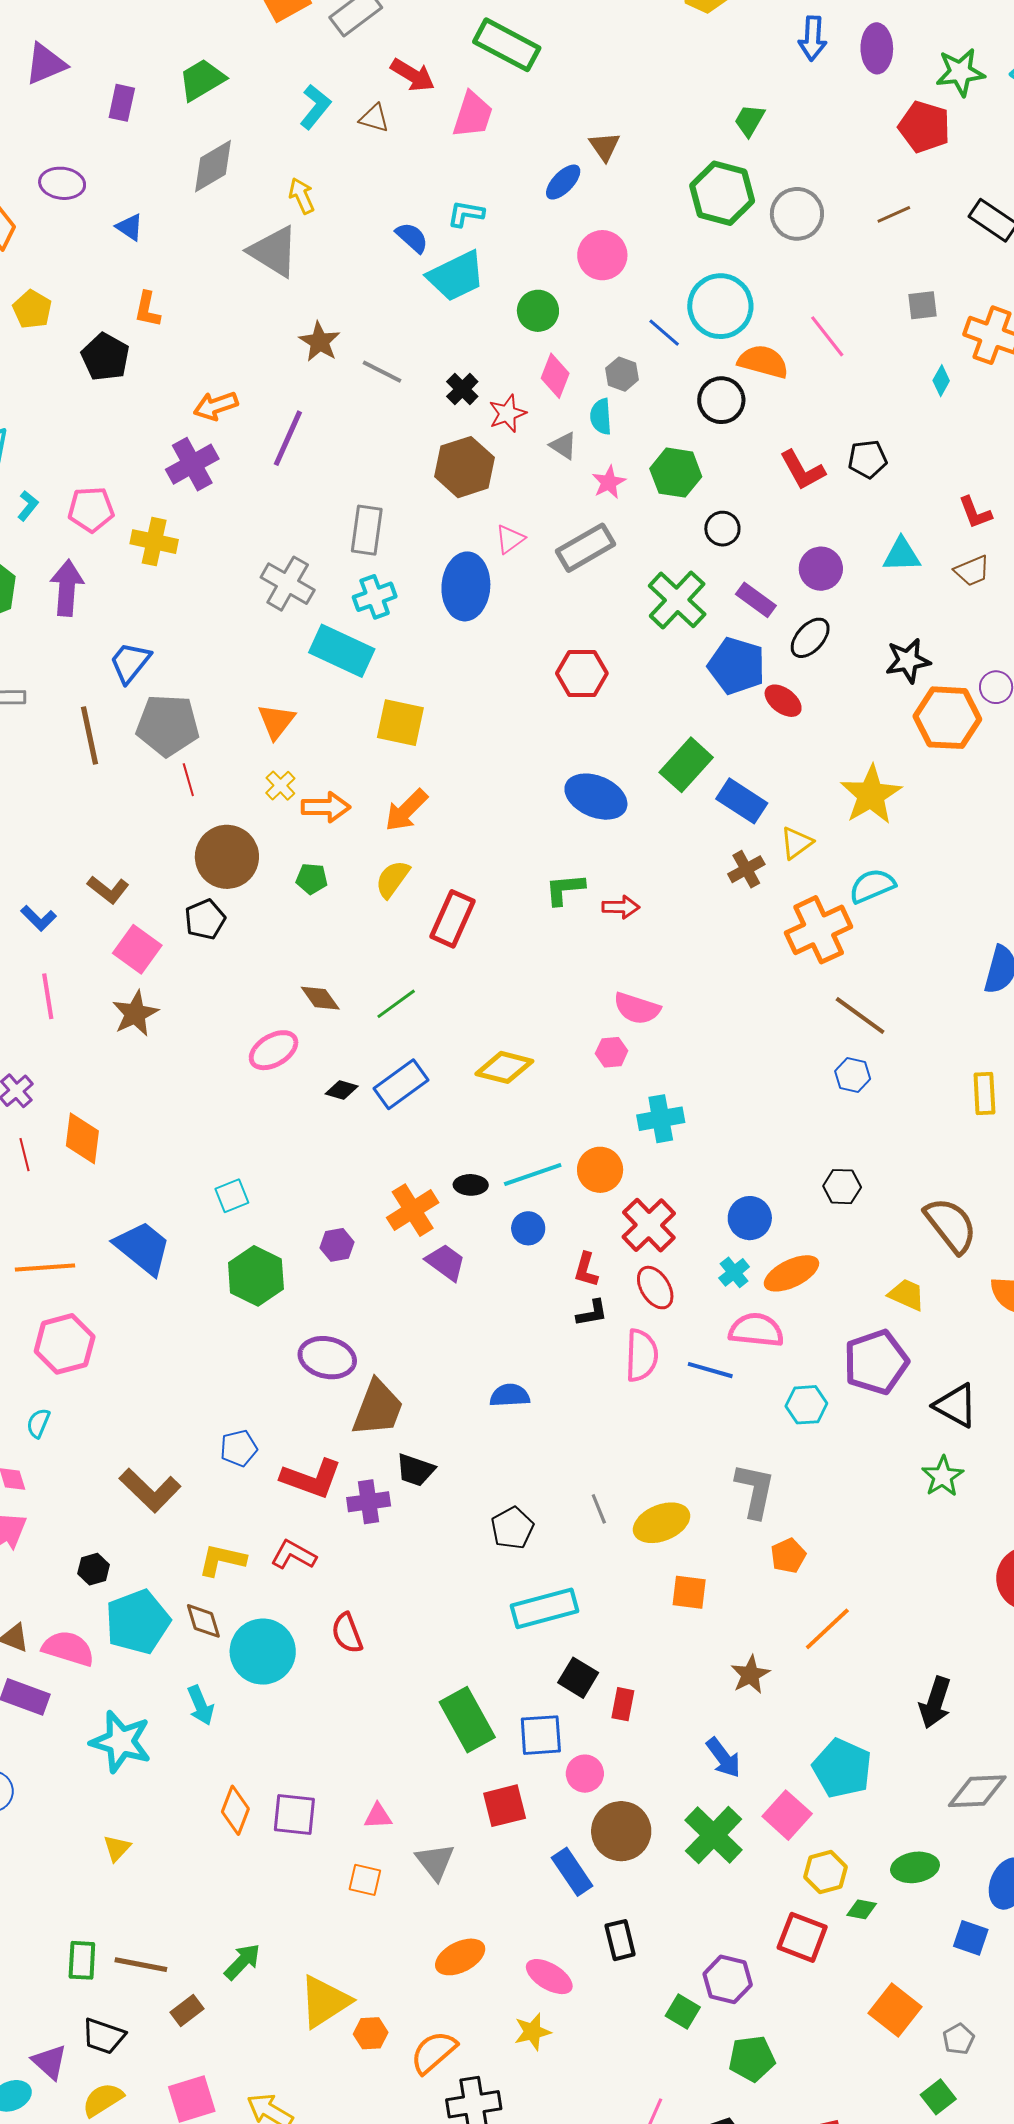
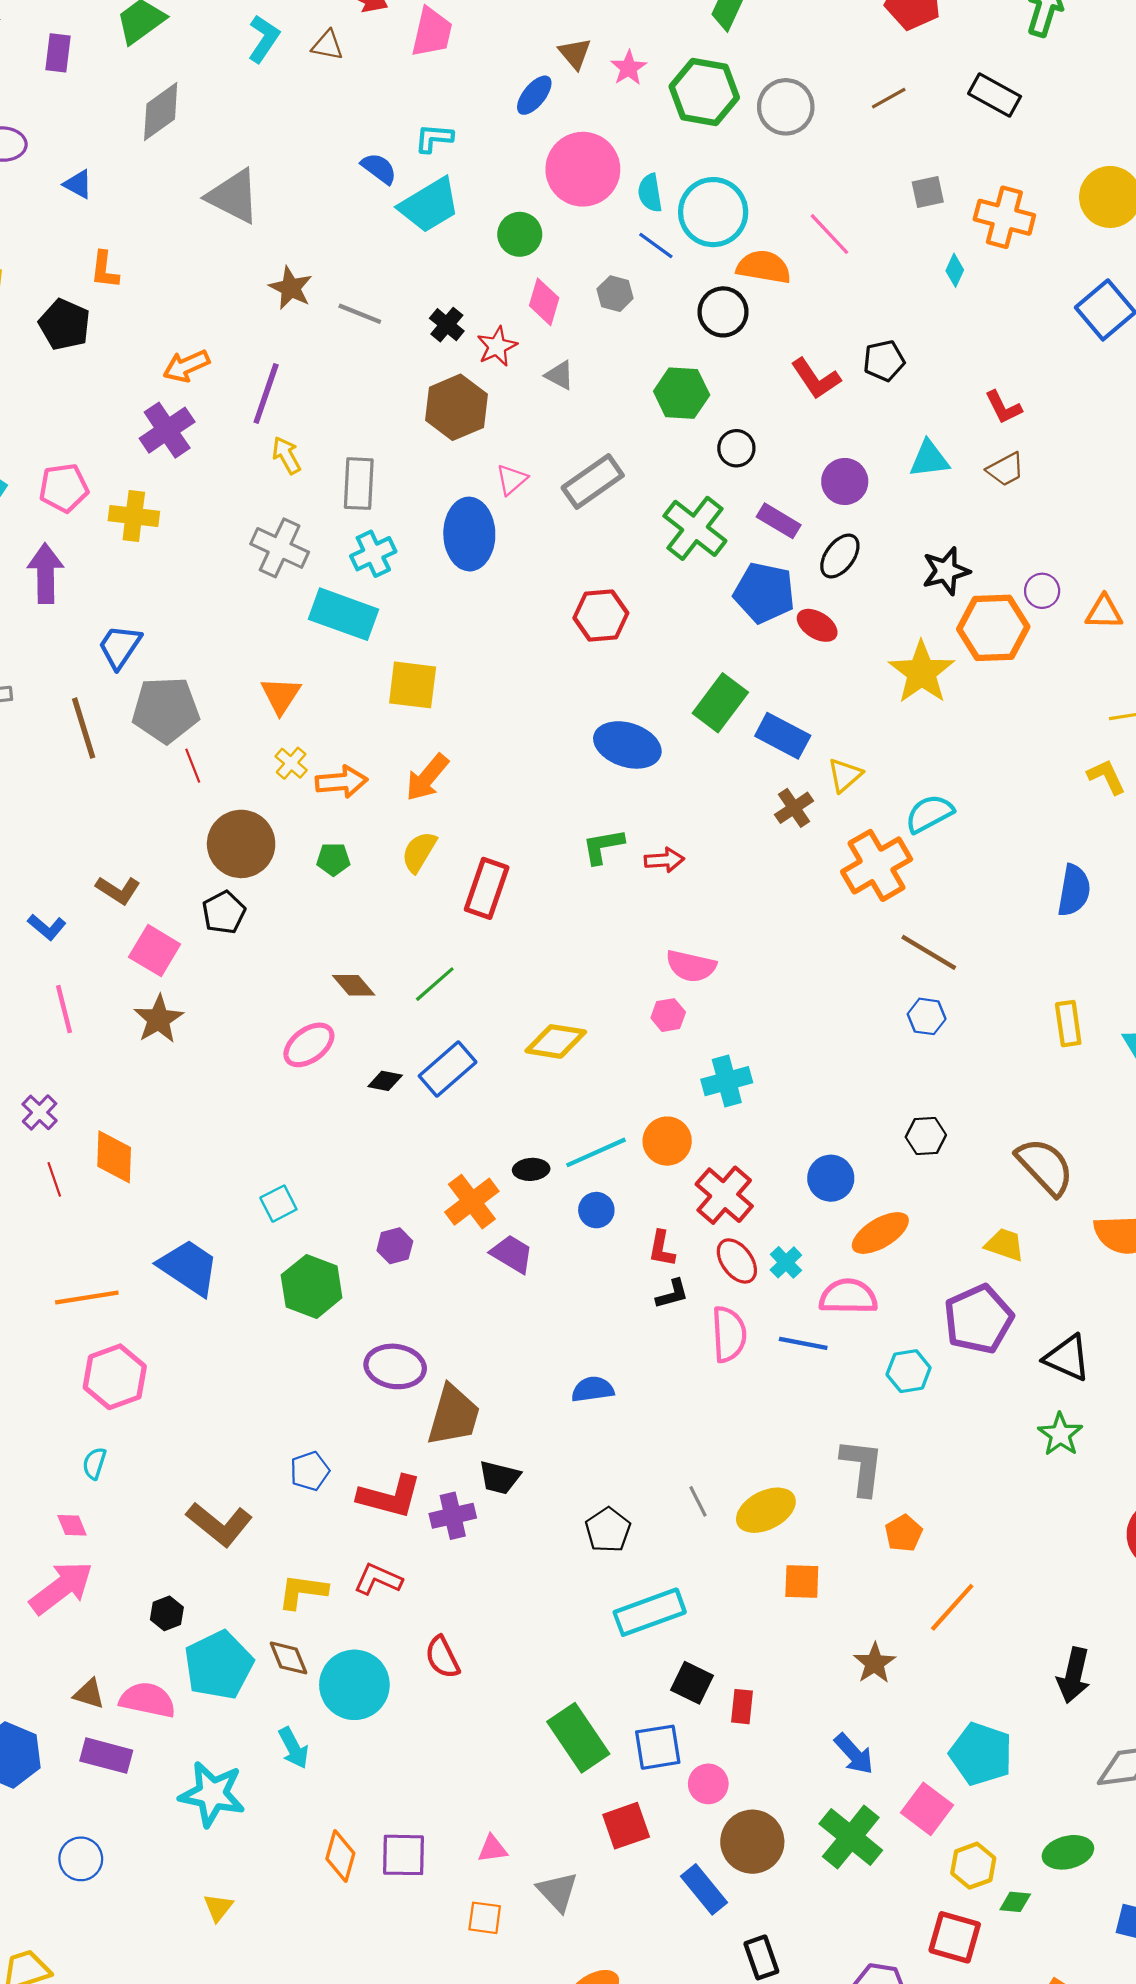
yellow arrow: (302, 196) -> (286, 455), moved
pink circle: (602, 255) -> (583, 169), size x1.4
cyan semicircle: (601, 417) -> (650, 193), moved
pink star: (609, 482) -> (629, 68), moved
yellow star: (871, 795) -> (922, 672), moved
cyan cross: (734, 1272) -> (786, 1262), moved

